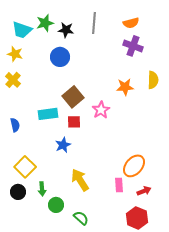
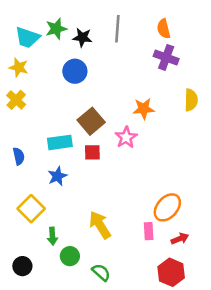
orange semicircle: (131, 23) -> (164, 29), turned 91
orange star: (125, 87) -> (144, 109), moved
blue star: (63, 145) -> (57, 176), moved
black circle: (18, 192) -> (22, 266), moved

